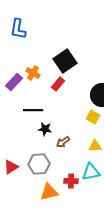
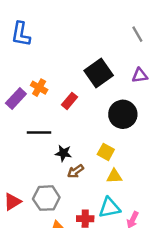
black square: (65, 61) -> (99, 73), moved
yellow square: (93, 117) -> (106, 152), moved
black star: (45, 129) -> (63, 153), moved

